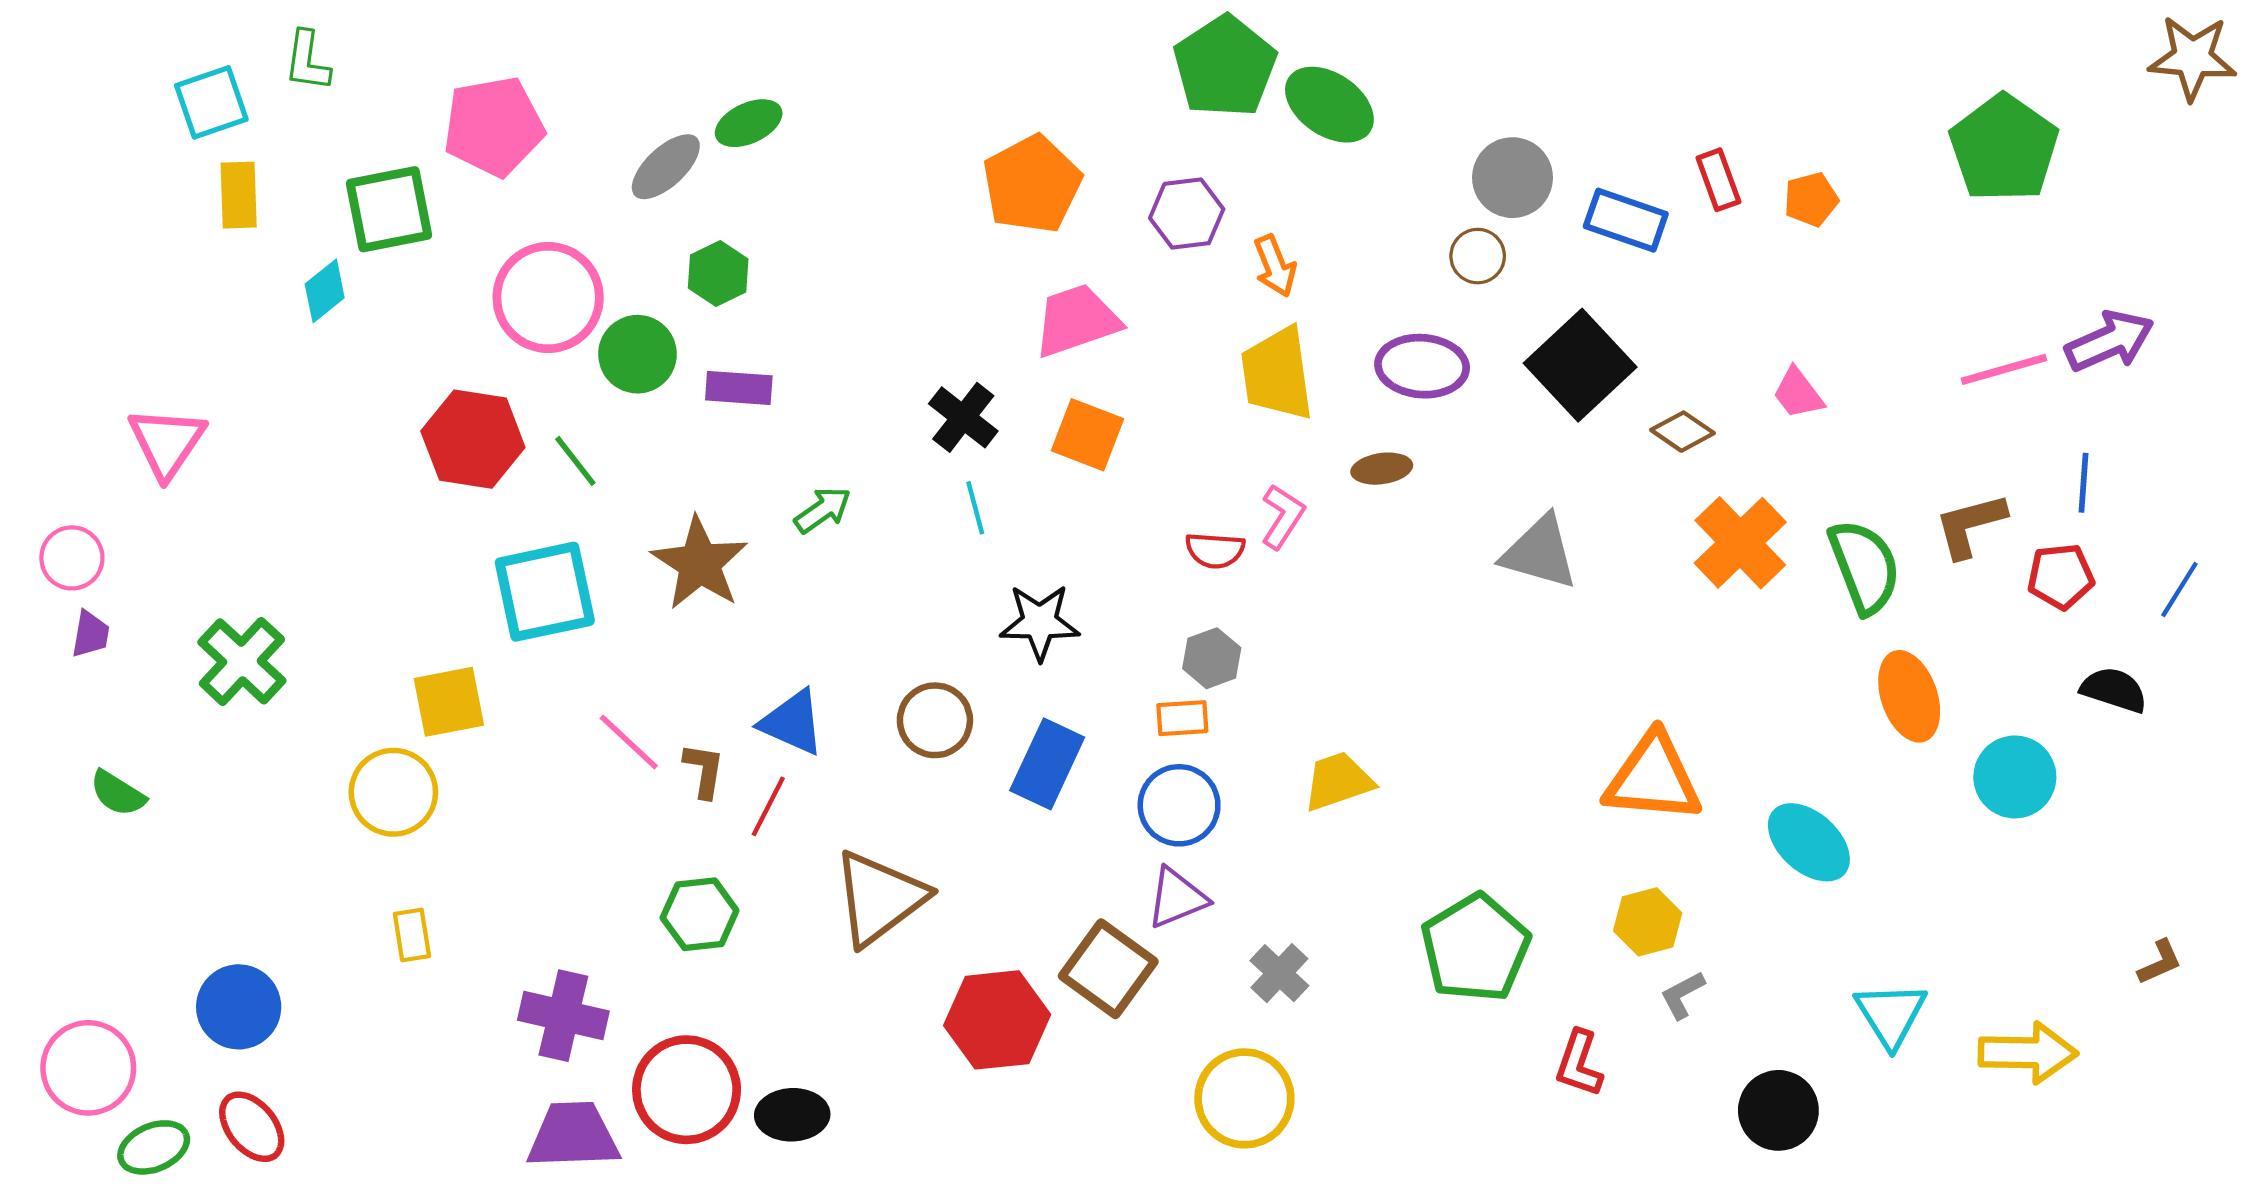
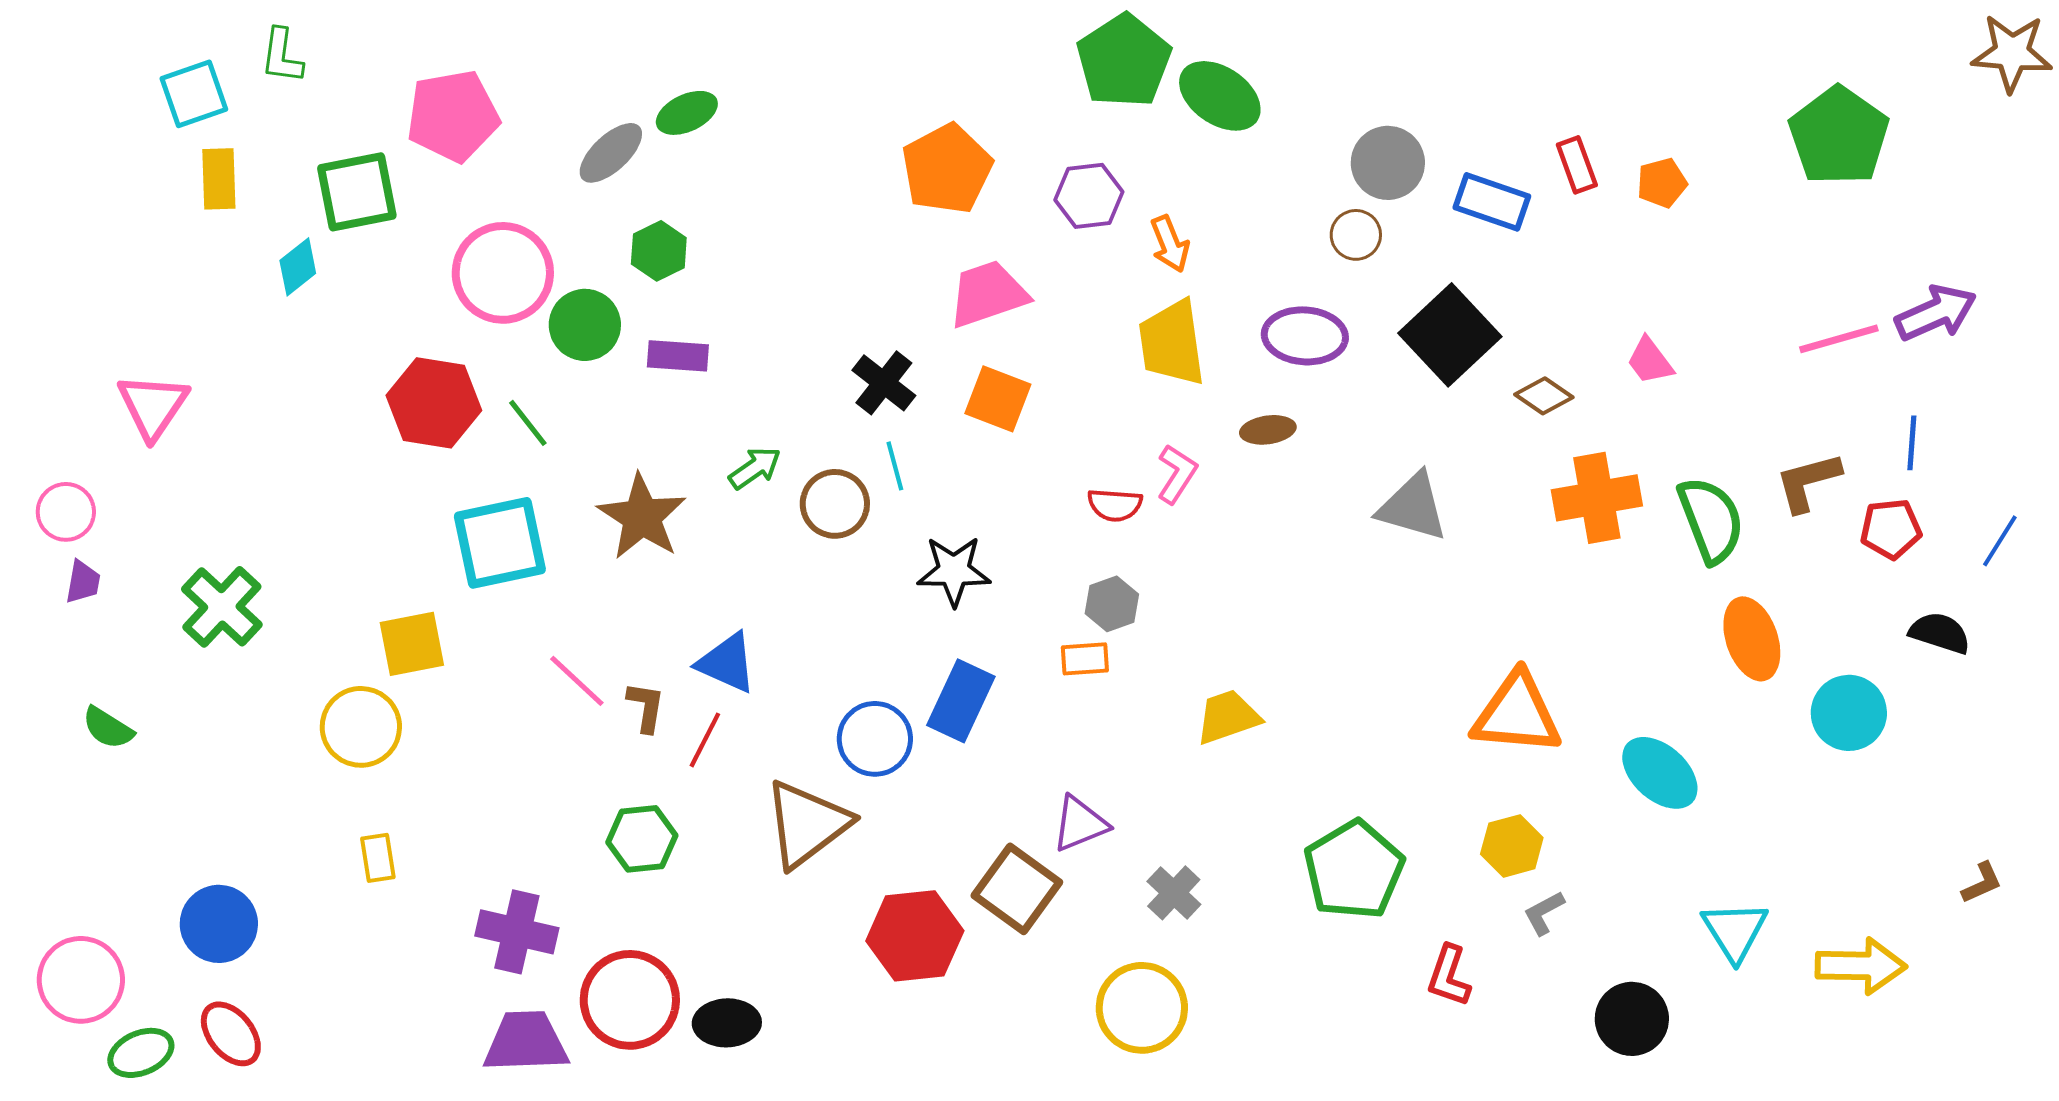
orange cross: (1740, 543) -> (1597, 498), turned 34
brown circle: (935, 720) -> (835, 504), moved
blue circle: (1179, 805) -> (875, 739), moved

